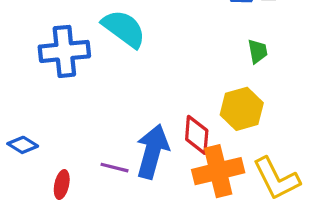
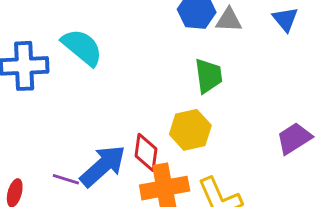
green trapezoid: (258, 51) -> (208, 76), size x1.5
blue arrow: (152, 151) -> (103, 166), turned 30

